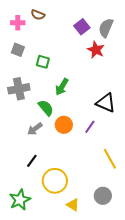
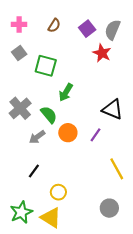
brown semicircle: (38, 15) -> (54, 25), moved, turned -80
gray square: (18, 50) -> (19, 53), turned 32
green square: (43, 62) -> (46, 66), size x1.5
gray cross: (19, 89) -> (20, 108), moved, turned -30
yellow circle: (55, 181) -> (58, 192), size x0.6
yellow triangle: (73, 205) -> (51, 218), moved, size x1.5

